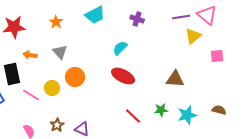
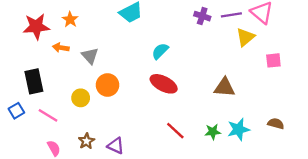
purple cross: (137, 19) -> (202, 16), moved
orange star: (56, 22) -> (70, 20), moved
orange arrow: (30, 55) -> (61, 48), moved
pink line: (31, 95) -> (48, 115), moved
green star: (161, 110) -> (213, 132), moved

